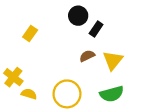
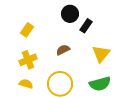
brown semicircle: (87, 56) -> (63, 50), moved
yellow cross: (13, 77) -> (28, 60), moved, turned 30

